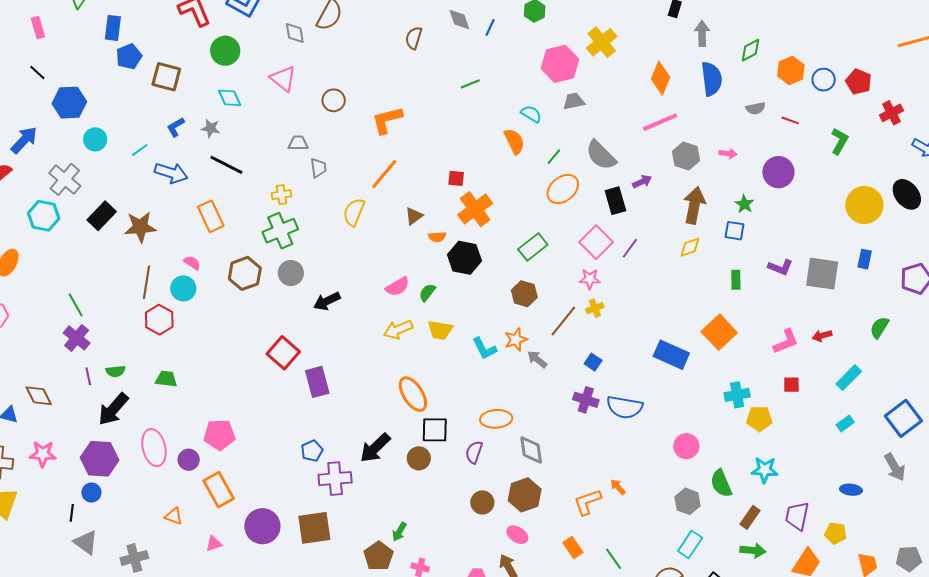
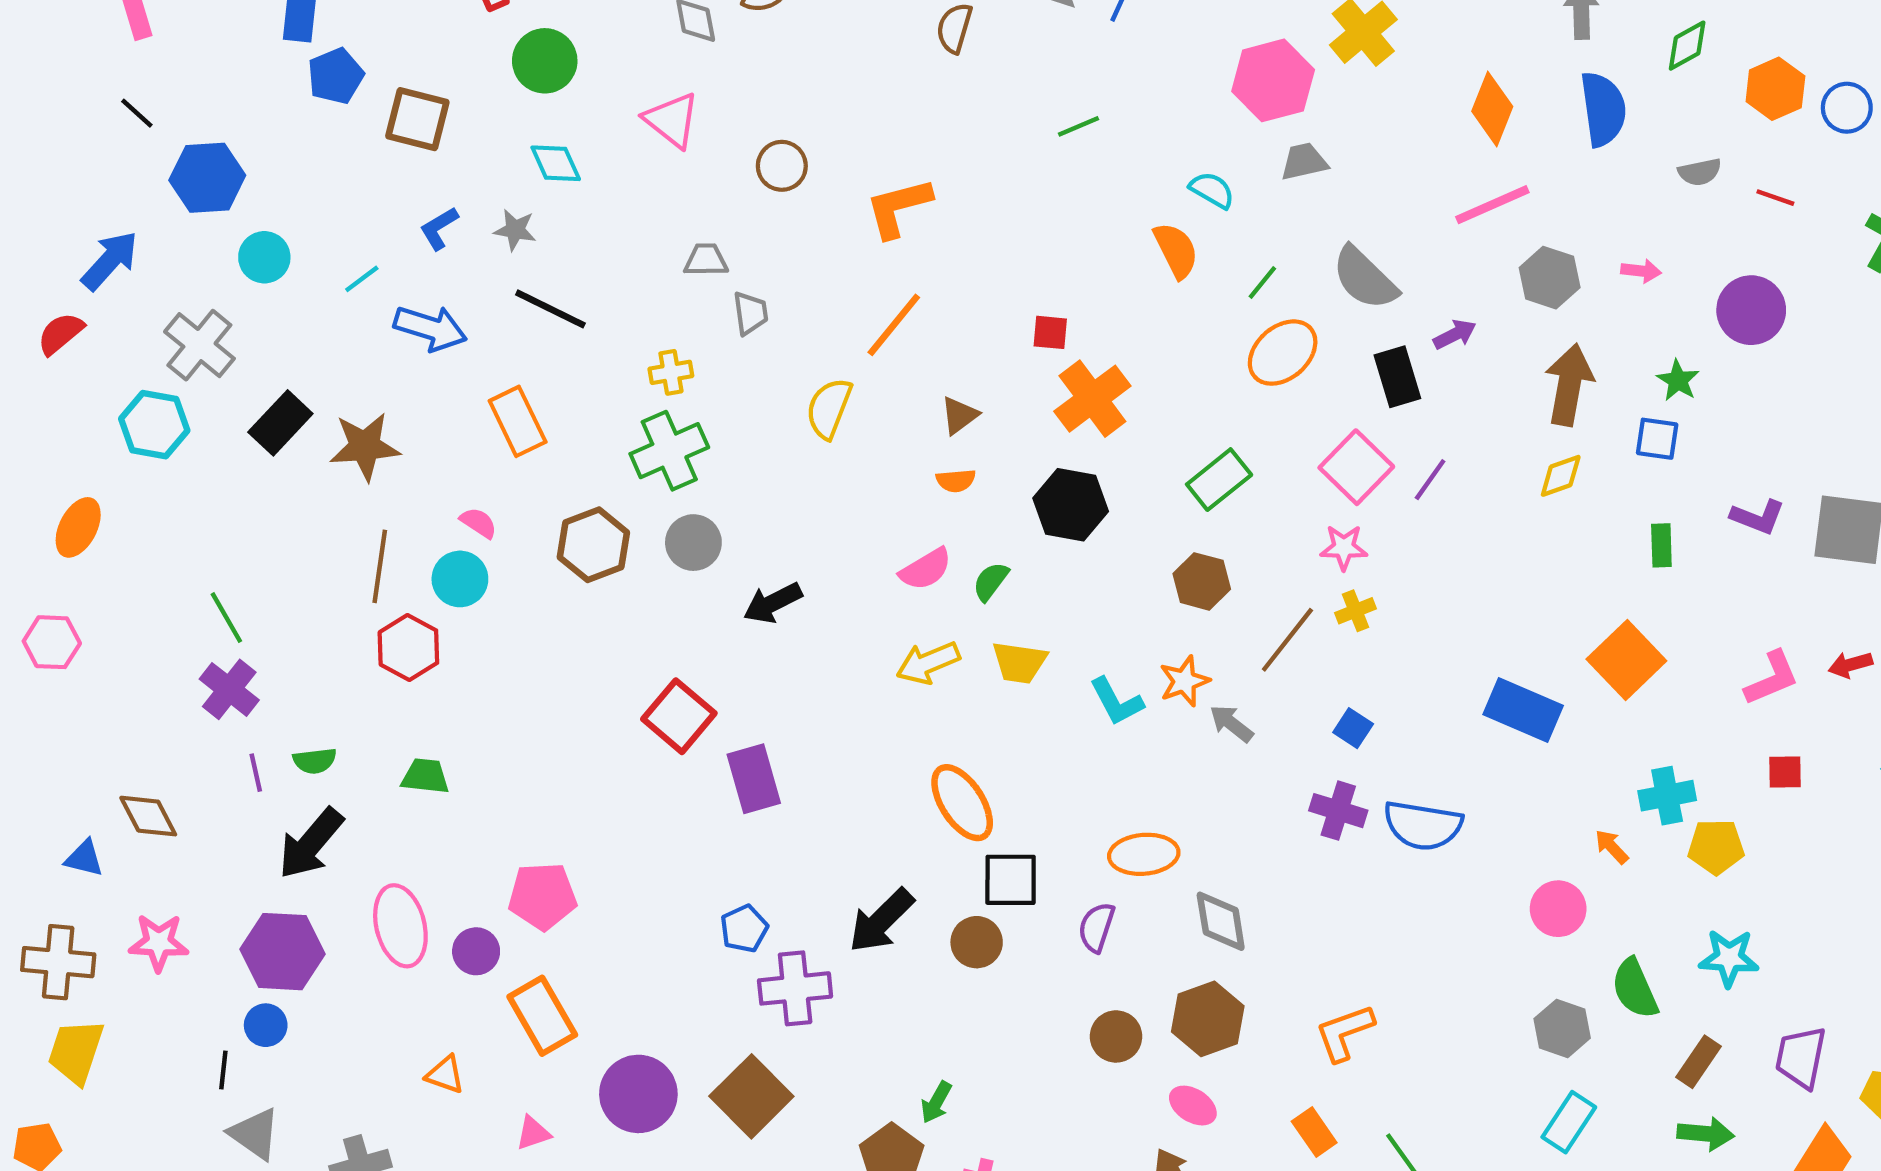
orange semicircle: (437, 237) -> (956, 481), moved
orange arrow: (618, 487) -> (1612, 847), moved
brown square: (314, 528) -> (751, 1096), turned -36

